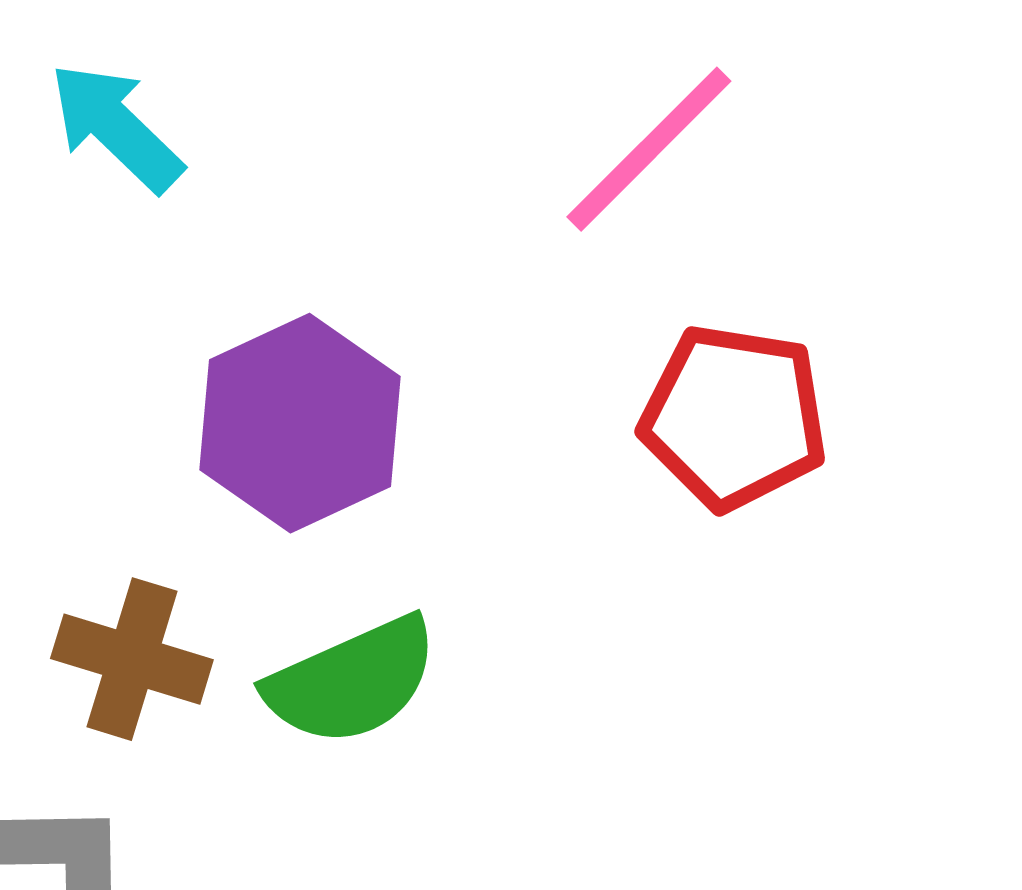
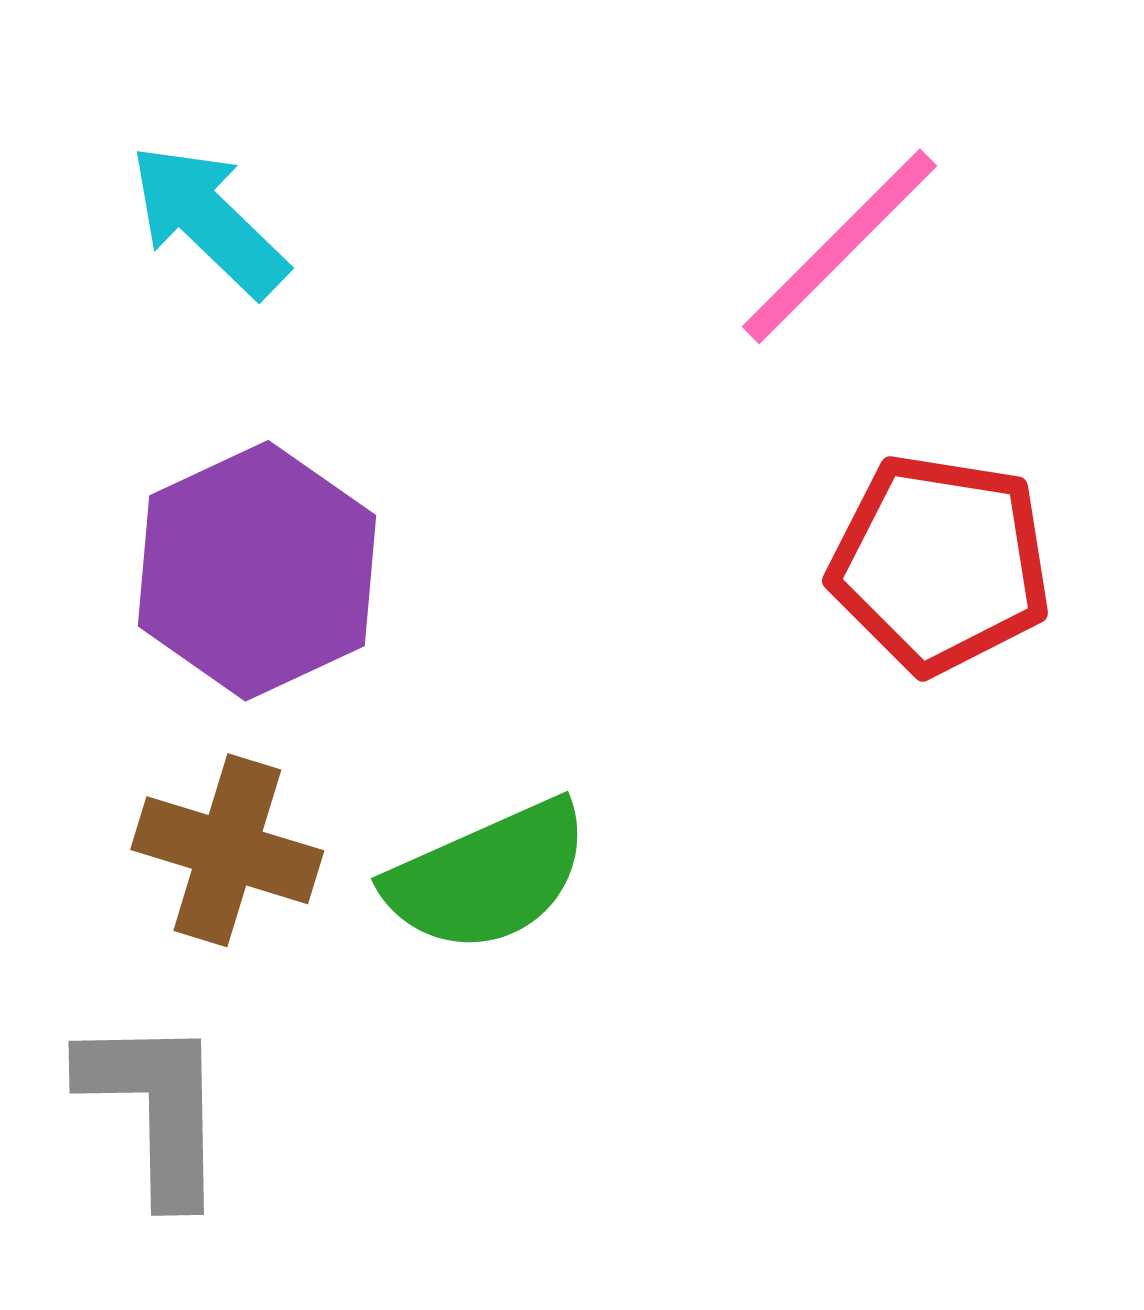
purple hexagon: (300, 423) -> (257, 571), moved

